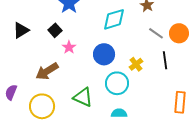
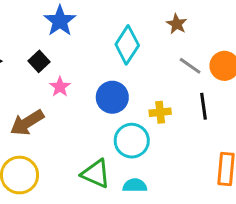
cyan diamond: (114, 19) -> (127, 45), turned -40
yellow cross: (136, 64) -> (160, 112), turned 32
green triangle: (83, 97) -> (96, 174), moved

